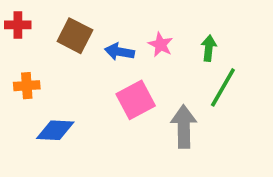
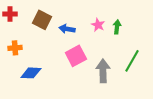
pink star: (161, 45) -> (98, 25), moved
green line: (223, 87) -> (132, 61), moved

